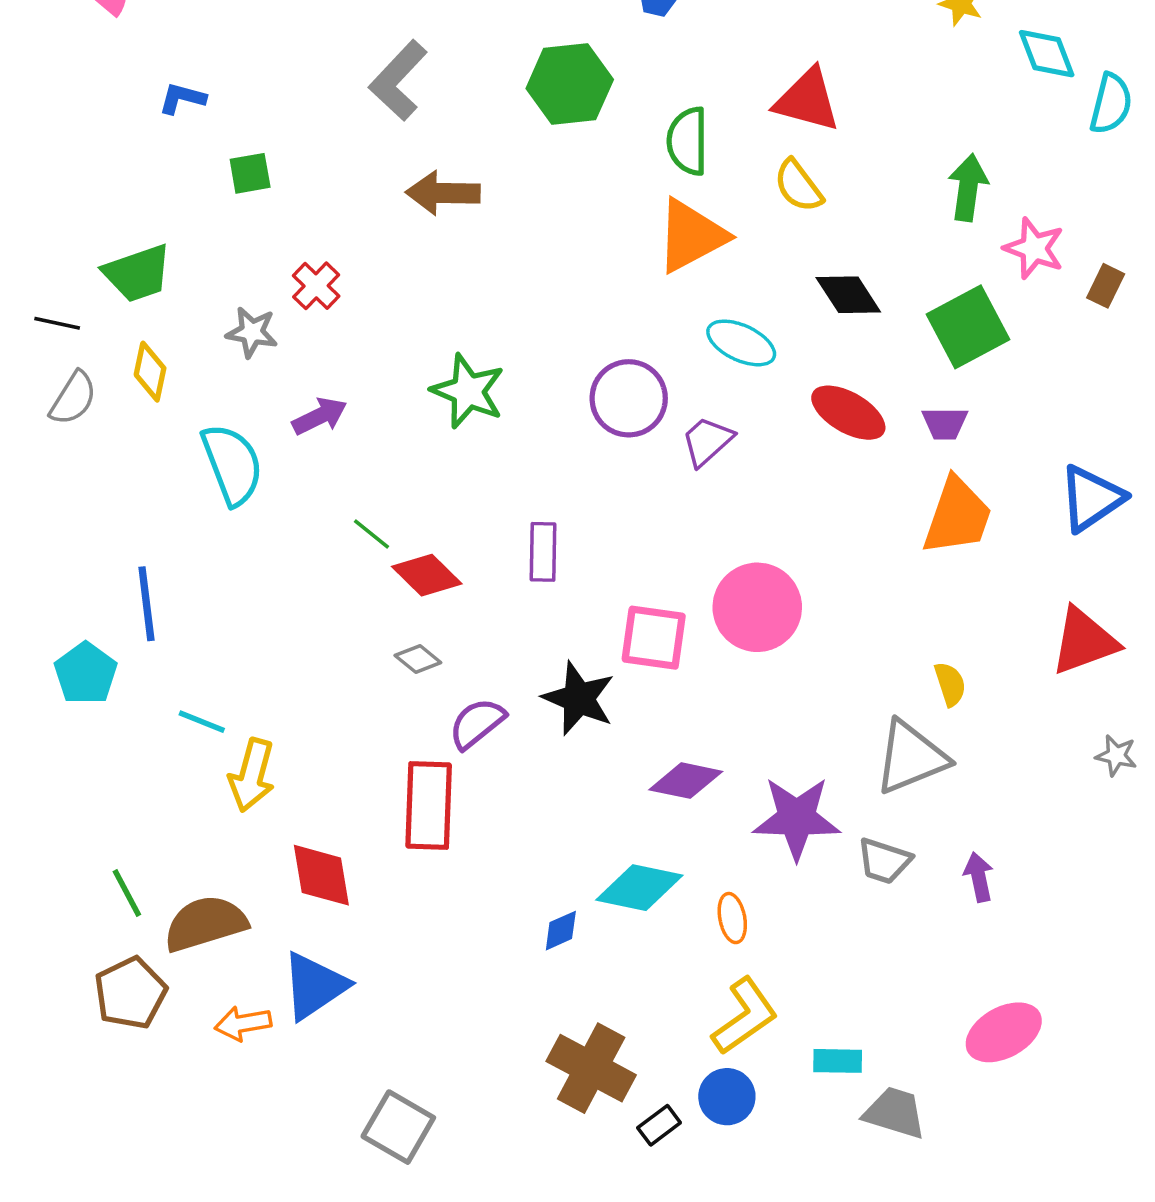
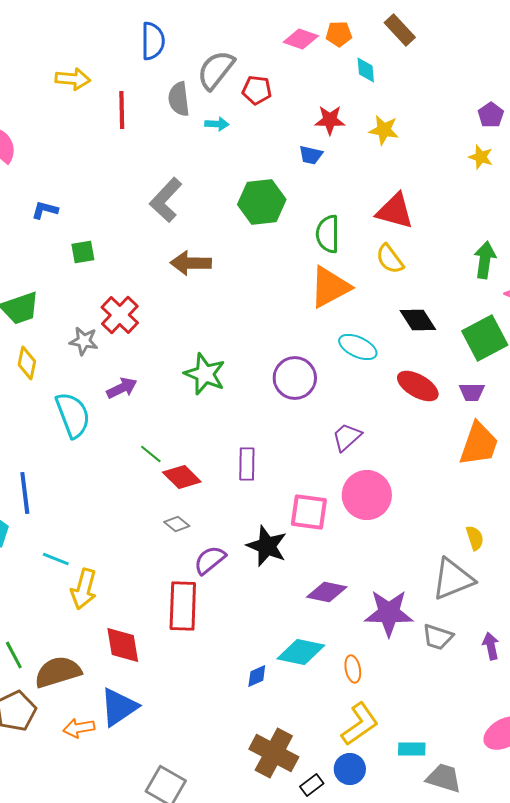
red cross: (316, 286) -> (120, 315), size x1.4
purple trapezoid: (707, 441) -> (347, 437), moved

